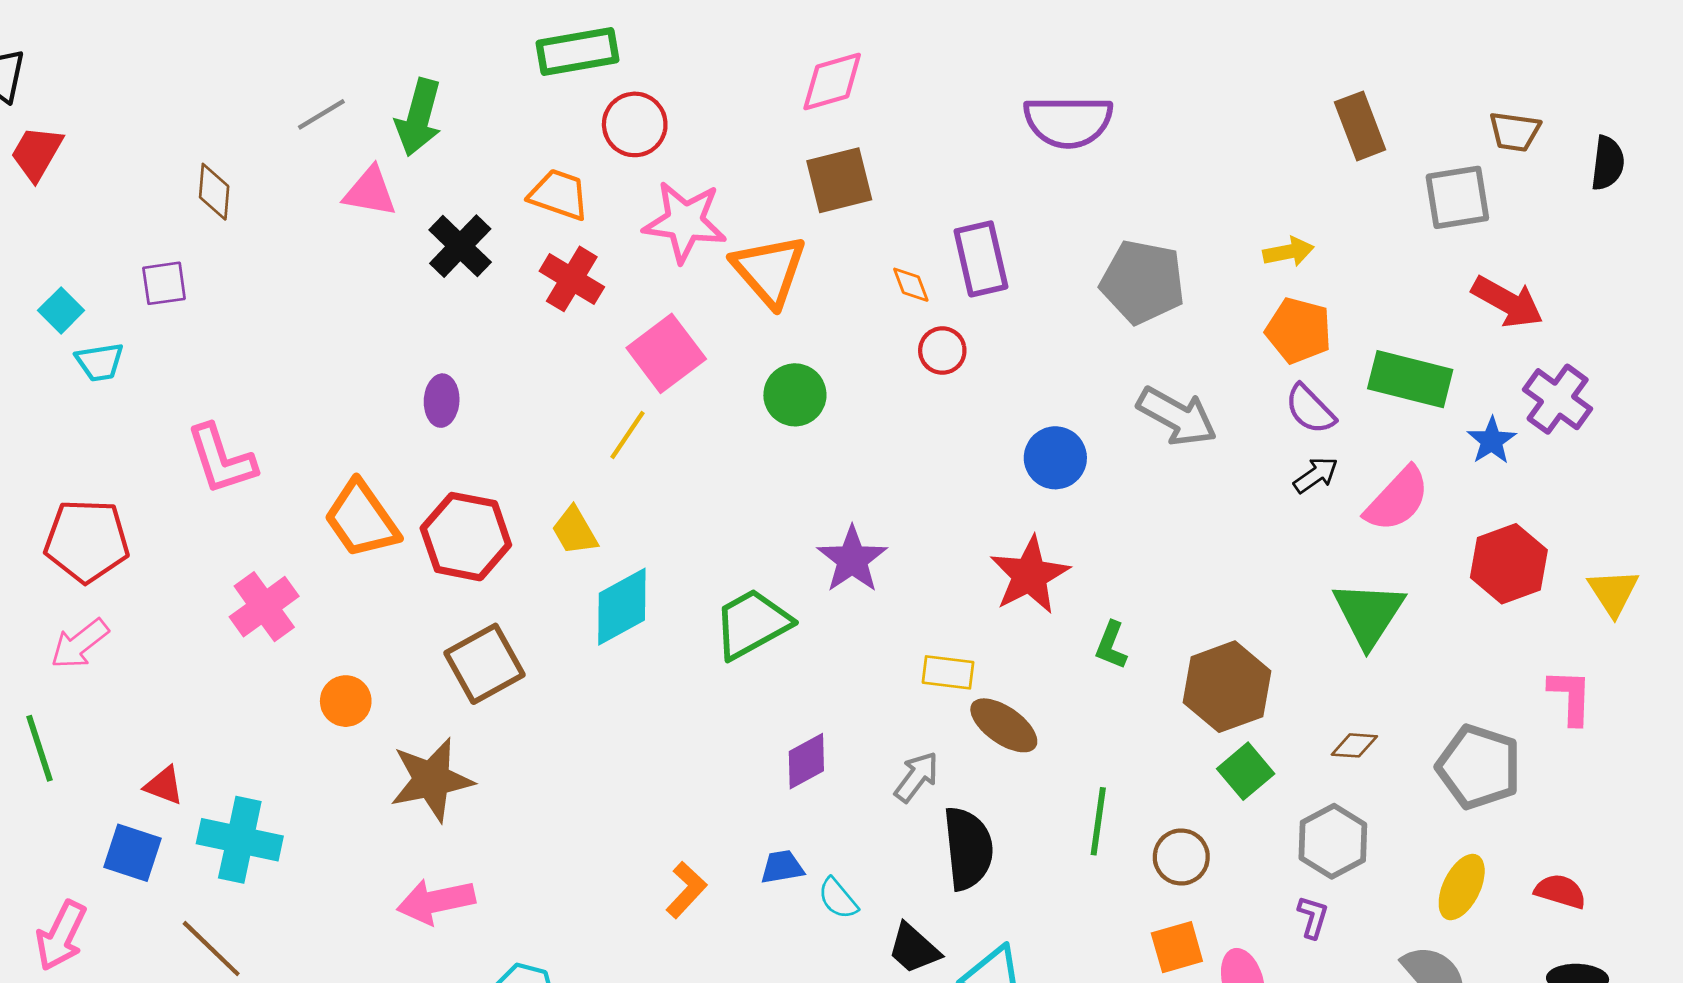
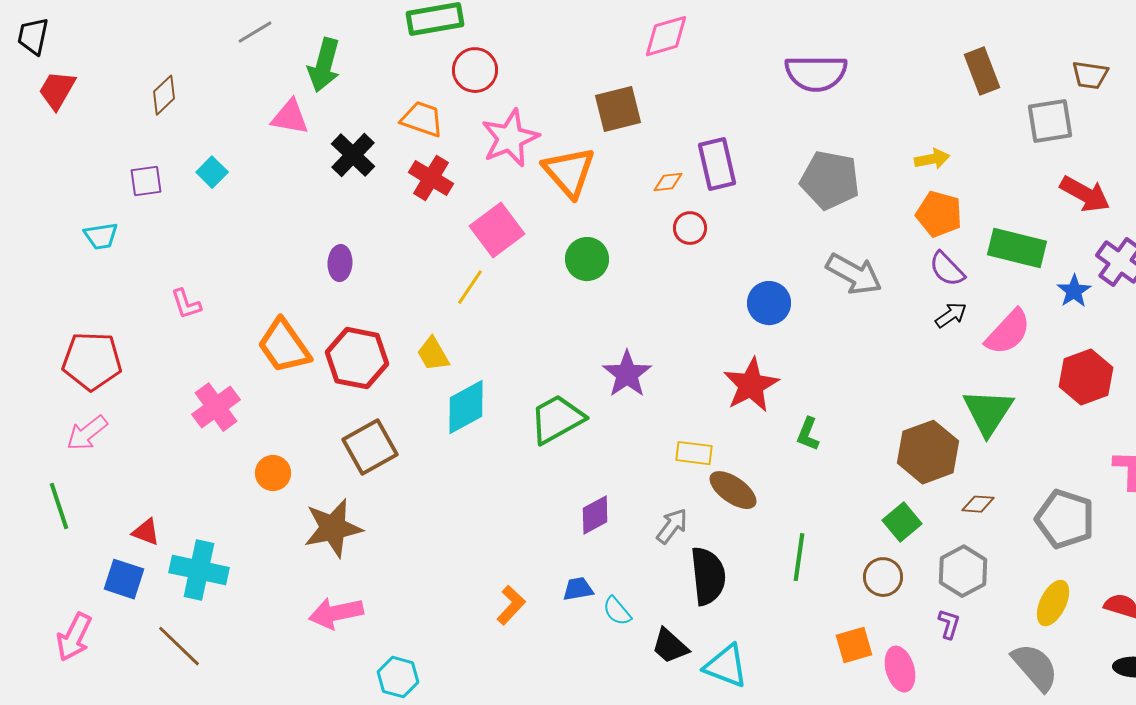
pink diamond: (832, 82) -> (666, 36), moved
gray line: (321, 114) -> (255, 32), moved
purple semicircle: (1068, 122) -> (816, 73), moved
brown diamond: (214, 192) -> (164, 95), moved, turned 42
pink star: (685, 222) -> (510, 138), turned -30
orange diamond: (911, 285) -> (668, 182), turned -76
cyan square: (61, 310) -> (212, 172), moved
pink L-shape: (221, 459) -> (186, 304), size x0.6
brown hexagon: (1227, 687) -> (928, 452), moved
brown circle: (1181, 857) -> (883, 577), moved

